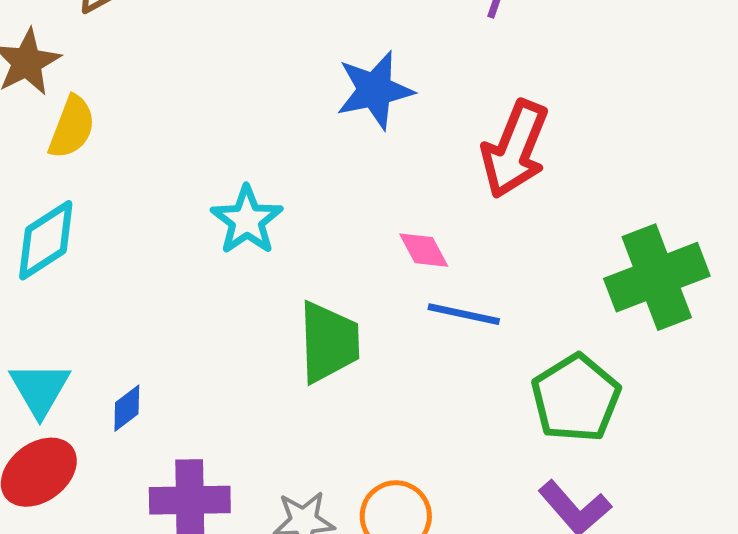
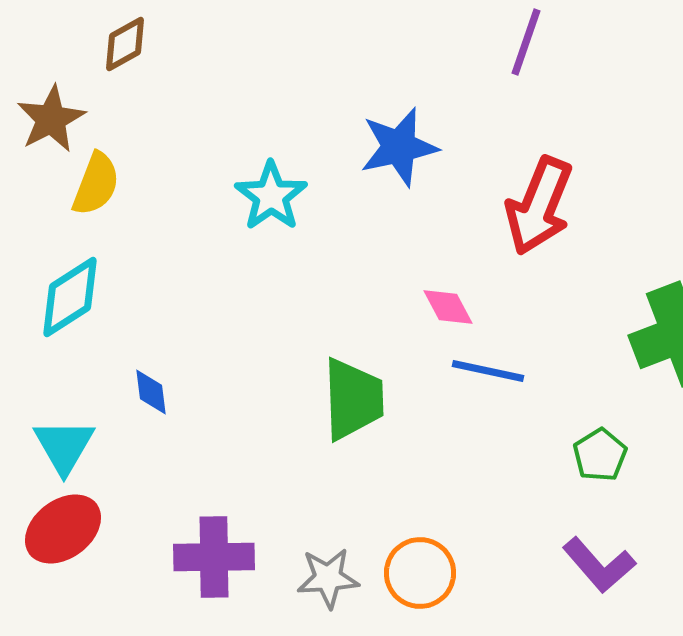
cyan star: (247, 220) -> (271, 196), moved
green pentagon: (576, 398) -> (600, 455), size x0.6
blue diamond: (127, 408) -> (151, 392), moved, turned -60

